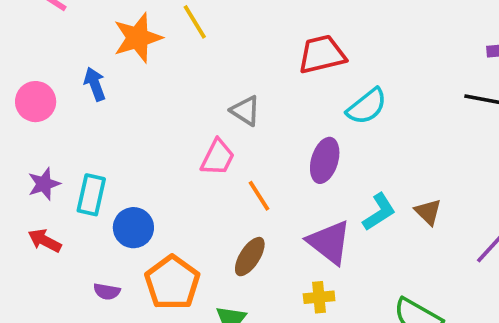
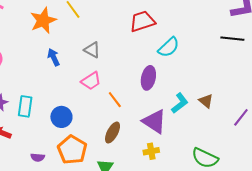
blue arrow: (95, 84) -> (54, 57), moved
gray triangle: (245, 111) -> (92, 50), moved
pink trapezoid: (218, 157) -> (91, 81), turned 35
blue circle: (133, 228) -> (61, 117), moved

